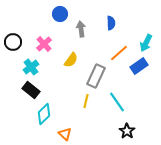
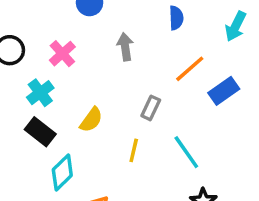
gray arrow: (81, 29) -> (125, 47), moved
cyan arrow: (146, 43) -> (236, 26), moved
yellow semicircle: (71, 60) -> (91, 120), moved
gray rectangle: (96, 76) -> (151, 108), size x0.6

